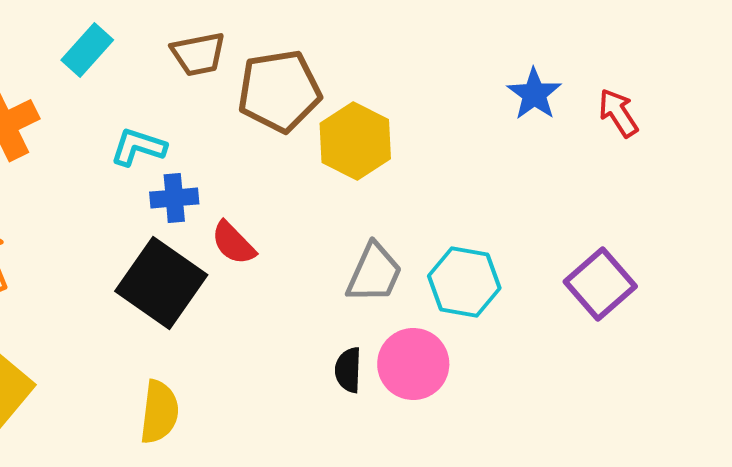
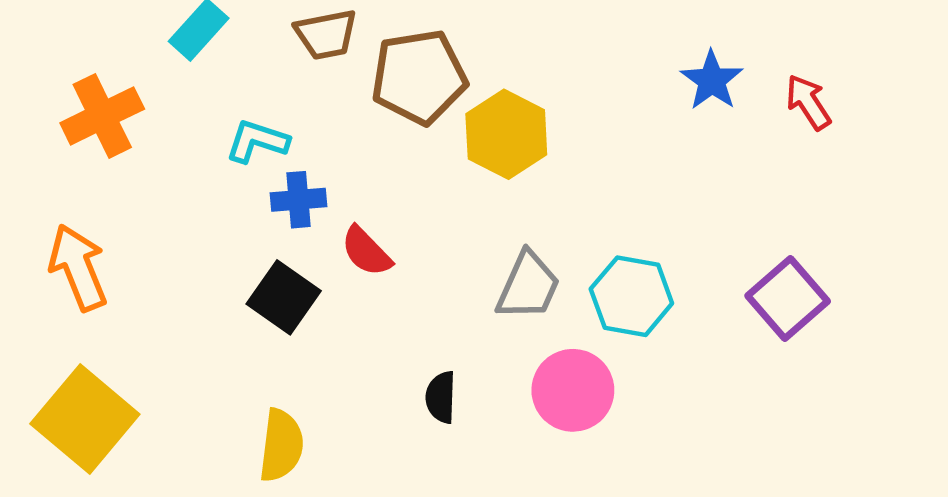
black square: (161, 283) -> (284, 297), size x0.7
black semicircle: (348, 370) -> (441, 397), moved

